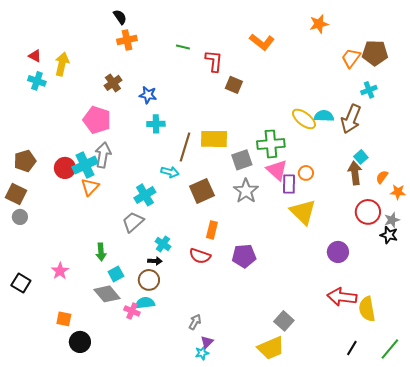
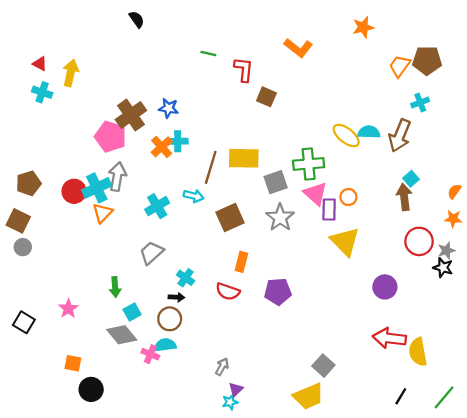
orange cross: (127, 40) -> (162, 147), moved, turned -30
brown cross: (113, 83) -> (131, 115), moved, size x1.5
orange semicircle: (382, 177) -> (454, 191), moved
cyan cross: (145, 195) -> (157, 206), moved

